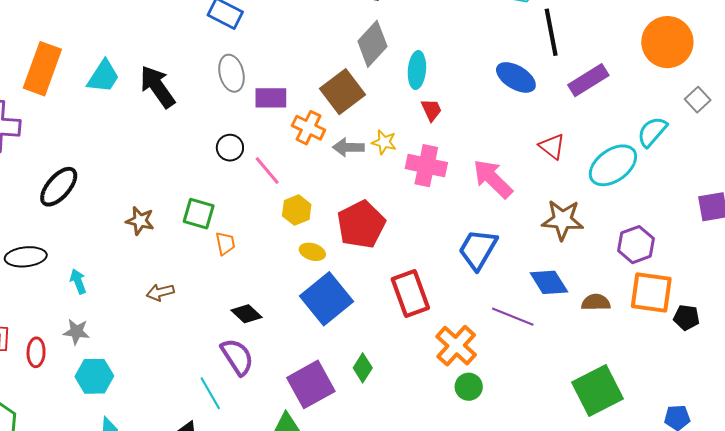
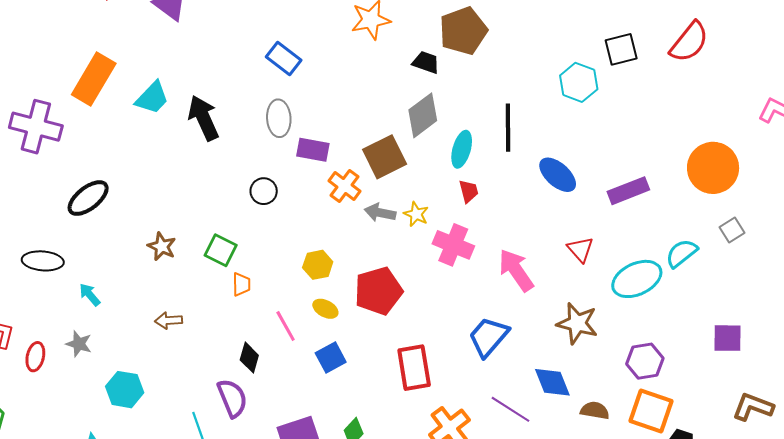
black line: (551, 32) -> (508, 128), moved
pink line: (267, 170) -> (286, 326), moved
cyan arrow: (78, 281) -> (90, 295), turned -30
blue square: (327, 299) -> (331, 357), size x0.6
black diamond: (247, 314) -> (249, 358), turned 52
cyan hexagon: (94, 376) -> (125, 390), moved

